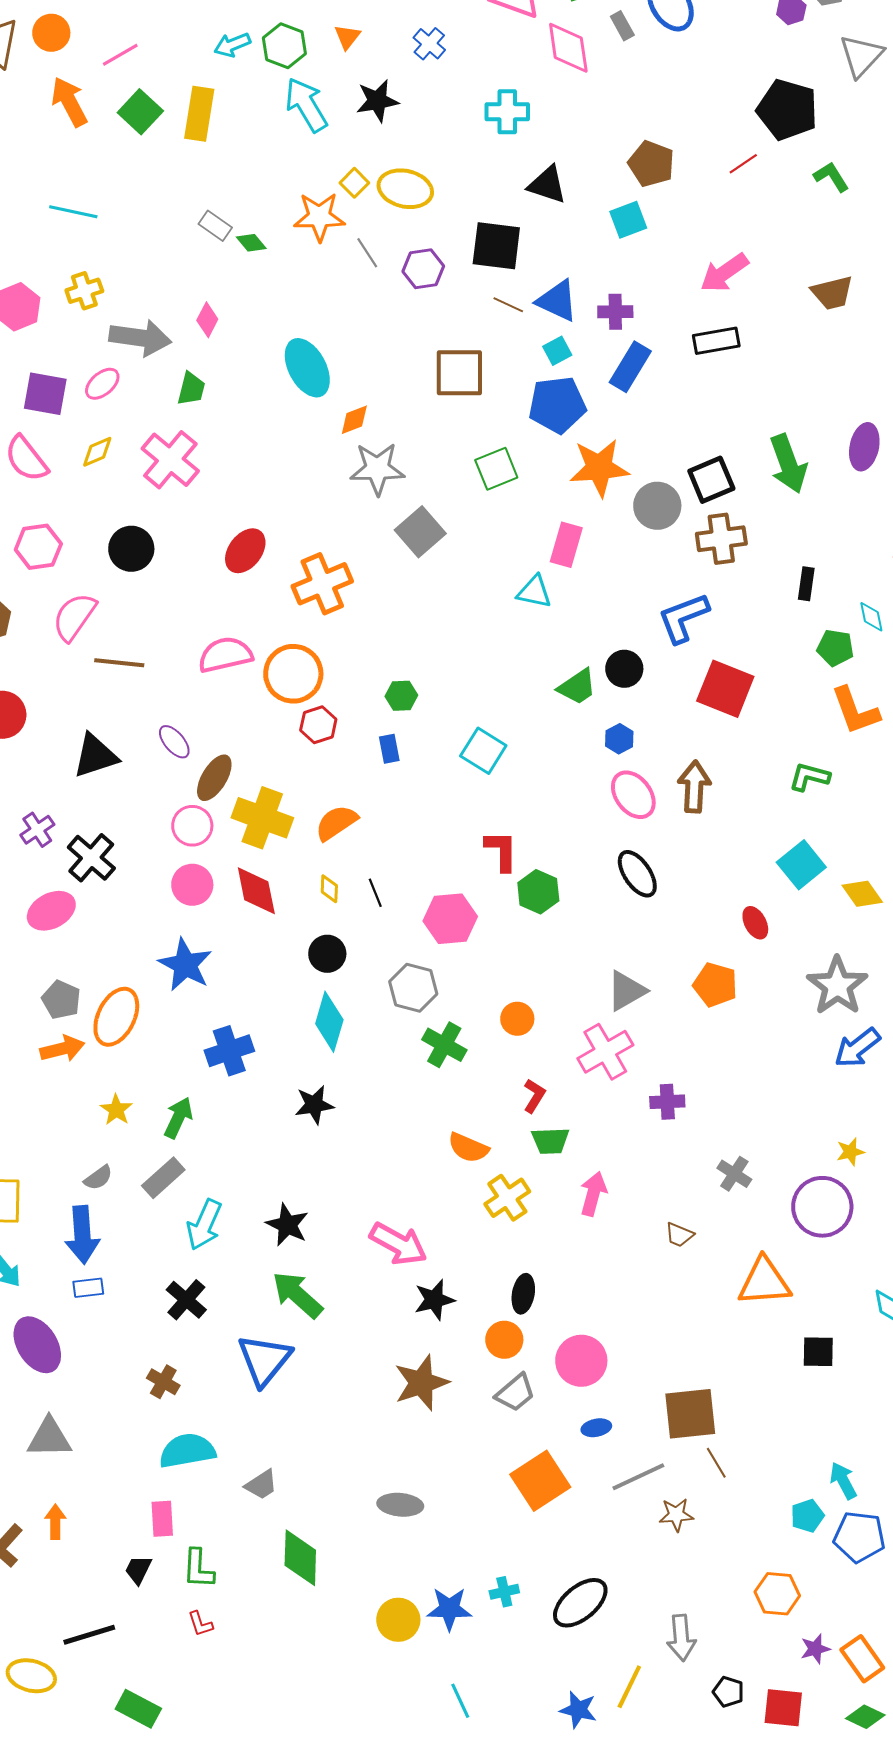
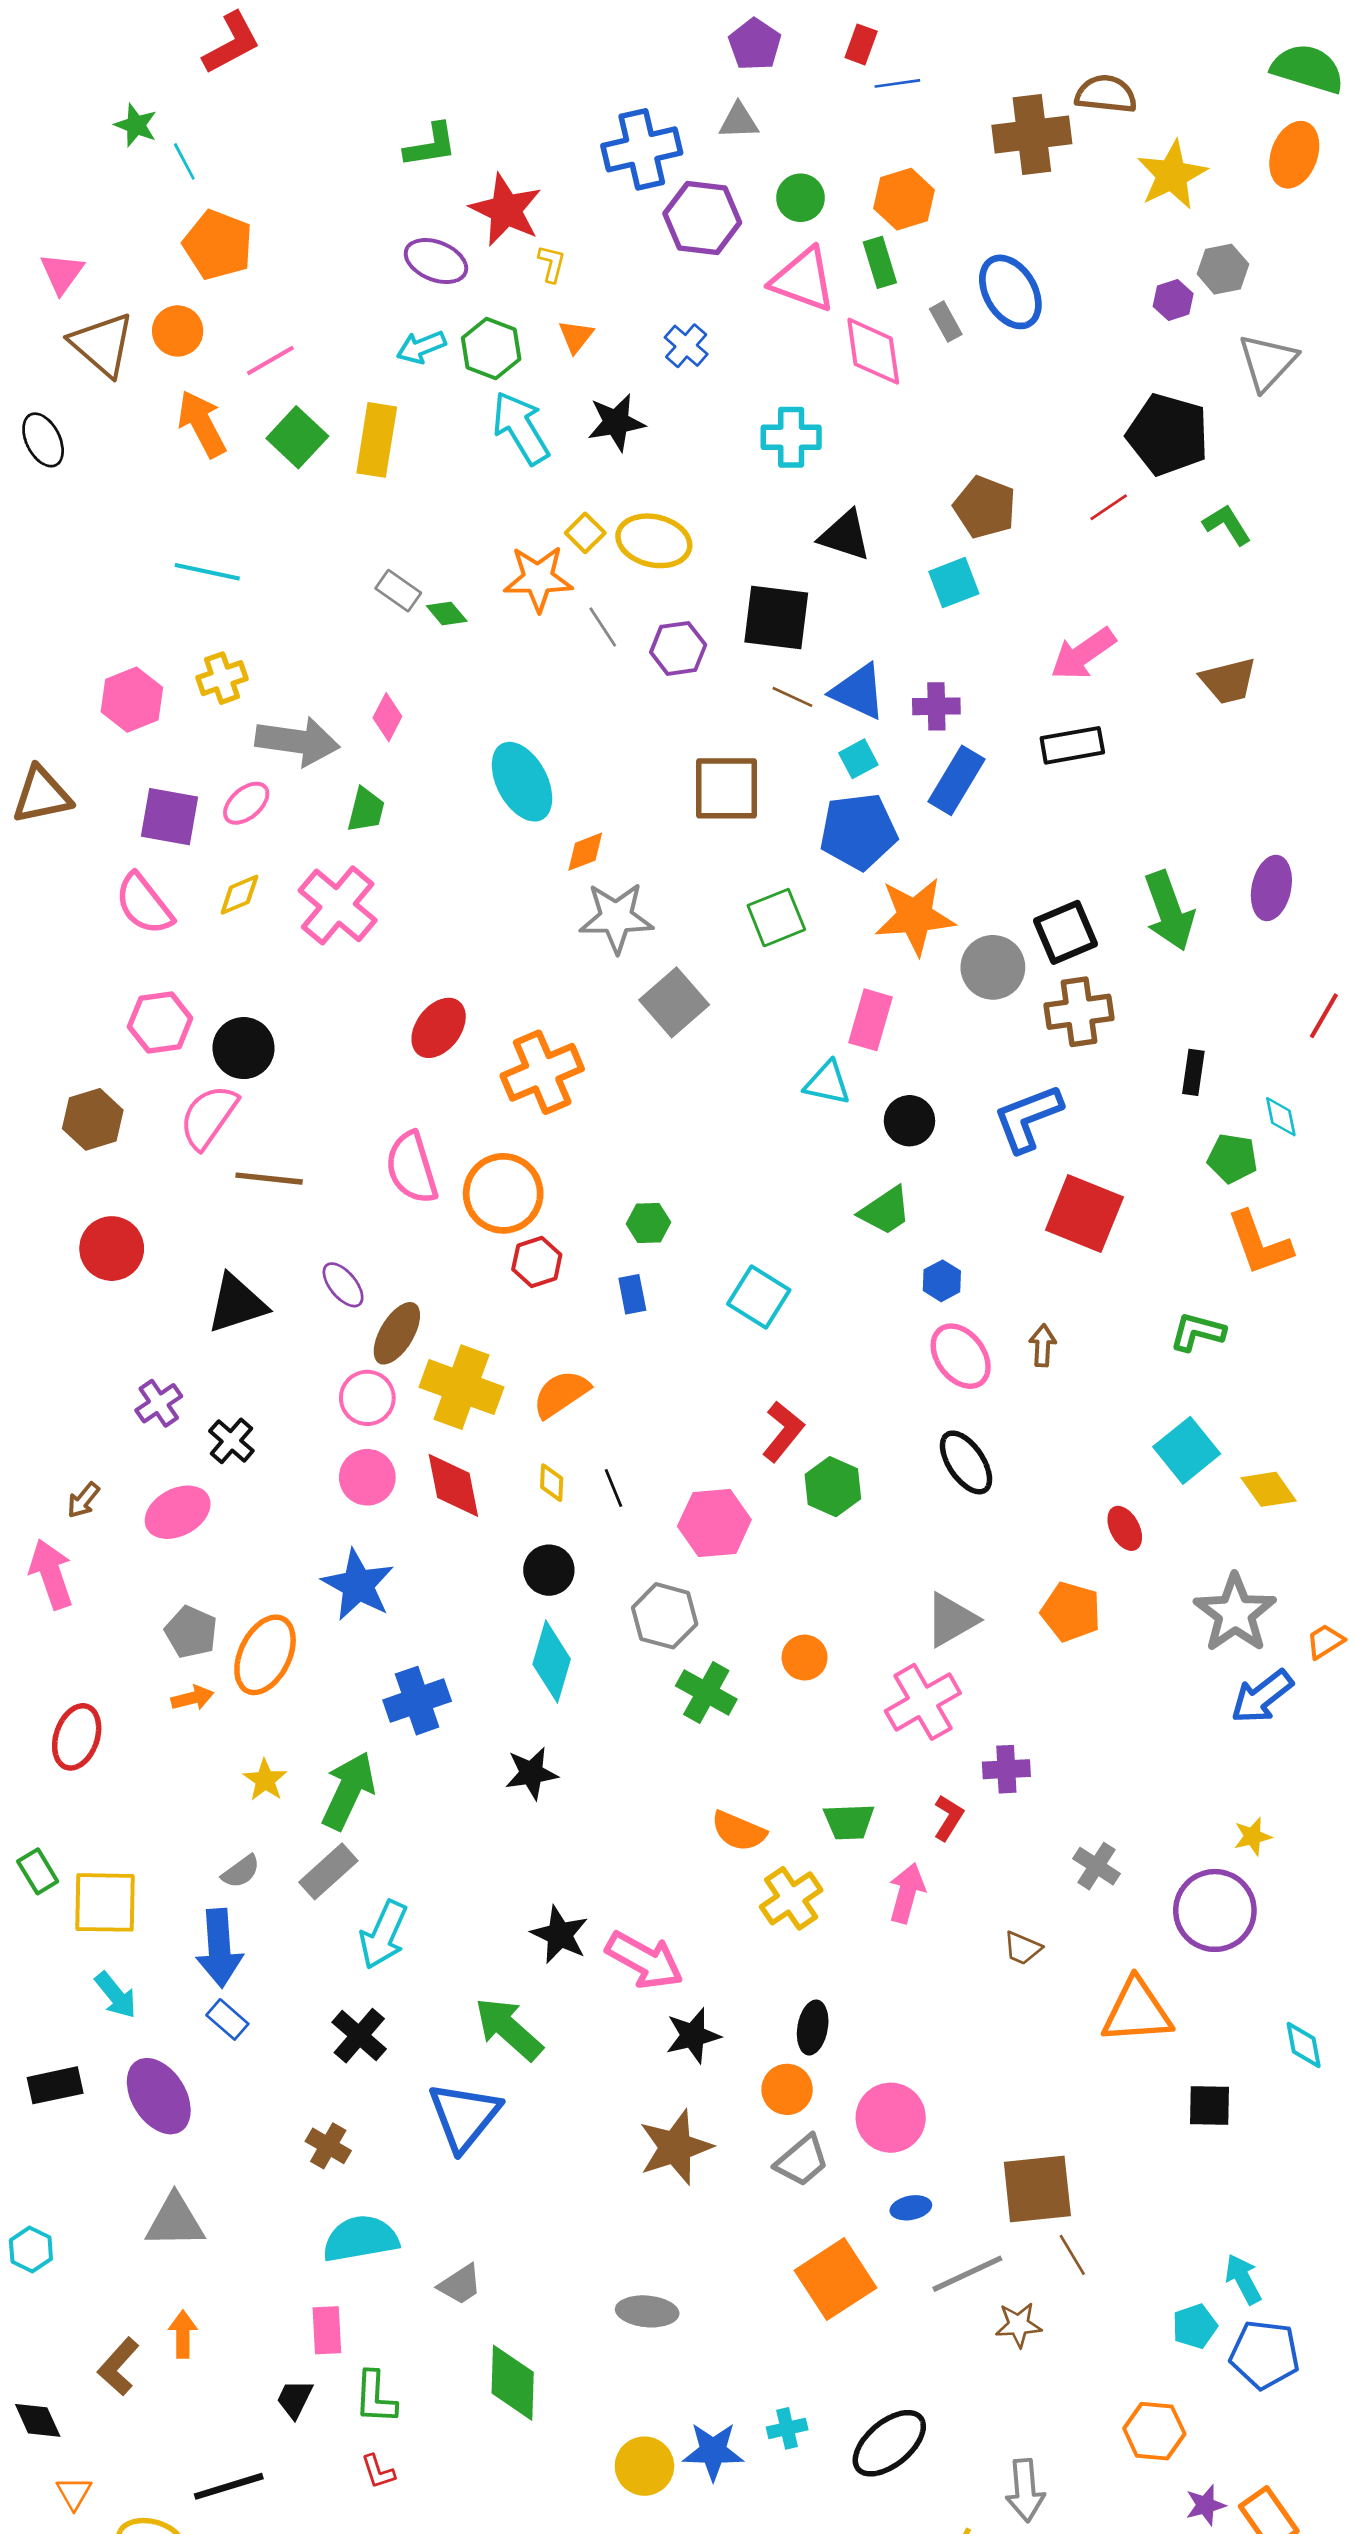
black circle: (131, 549) -> (244, 1048), moved
pink semicircle: (225, 655) -> (412, 1168), turned -94
black circle: (624, 669) -> (909, 1121), moved
brown arrow: (694, 787) -> (1043, 1345), size x0.6
red L-shape: (501, 851) -> (783, 1432), turned 39
black cross: (91, 858) -> (231, 1441), size x0.7
orange arrow: (62, 1049) -> (192, 1698), size x0.7
red L-shape: (534, 1096) -> (949, 1818), moved
green arrow: (178, 1118) -> (348, 1791), size x1.4
black star: (287, 1225) -> (560, 1935), moved
blue rectangle: (88, 1288) -> (227, 2019), turned 48

